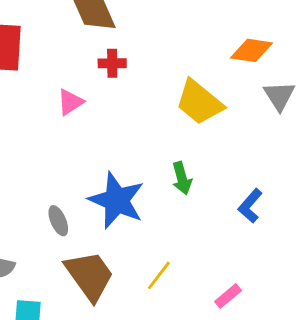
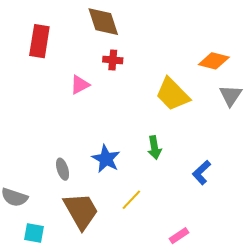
blue star: (117, 200) -> (106, 159), size x0.7
yellow line: (159, 275) -> (131, 200), moved

